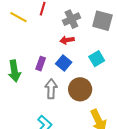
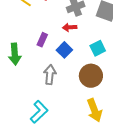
purple rectangle: (41, 64) -> (42, 40), moved
brown circle: (80, 89) -> (91, 76), moved

